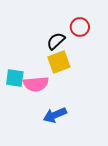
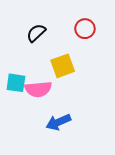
black semicircle: (56, 41) -> (36, 33), moved

